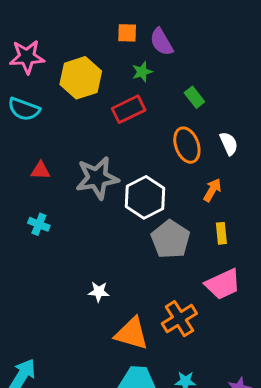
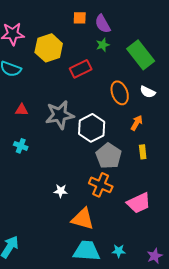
green star: (142, 72) -> (103, 45), moved
green rectangle: (194, 97) -> (141, 55), moved, size x2.0
white semicircle: (229, 144) -> (148, 92), turned 140
pink trapezoid: (223, 284) -> (139, 203), moved
orange cross: (179, 319) -> (101, 185), moved, turned -35

